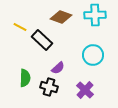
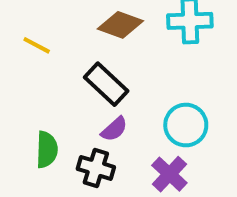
black rectangle: (42, 40) -> (106, 84), moved
cyan circle: (93, 55) -> (186, 125), moved

